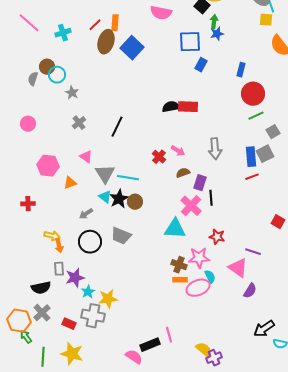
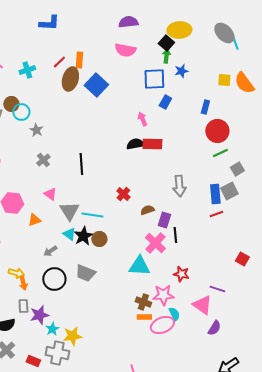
yellow square: (266, 20) -> (224, 80), moved
green arrow: (214, 22) -> (166, 56), moved
black line: (117, 127) -> (81, 164), turned -30
pink arrow: (178, 151) -> (142, 119), moved, turned -144

